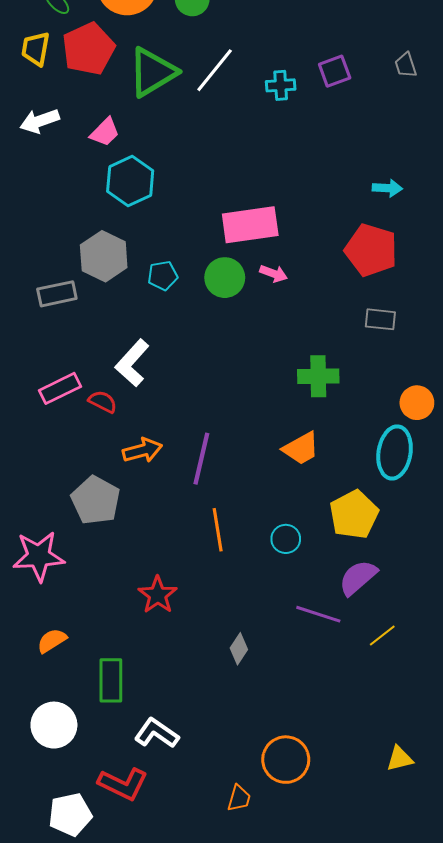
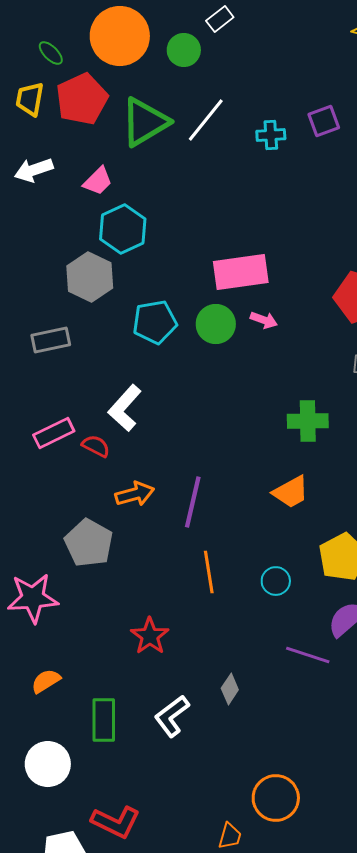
gray hexagon: (104, 256) -> (90, 277), moved
cyan pentagon: (163, 276) -> (155, 322), size x1.5
white L-shape: (157, 733) -> (172, 716), moved, turned -72

